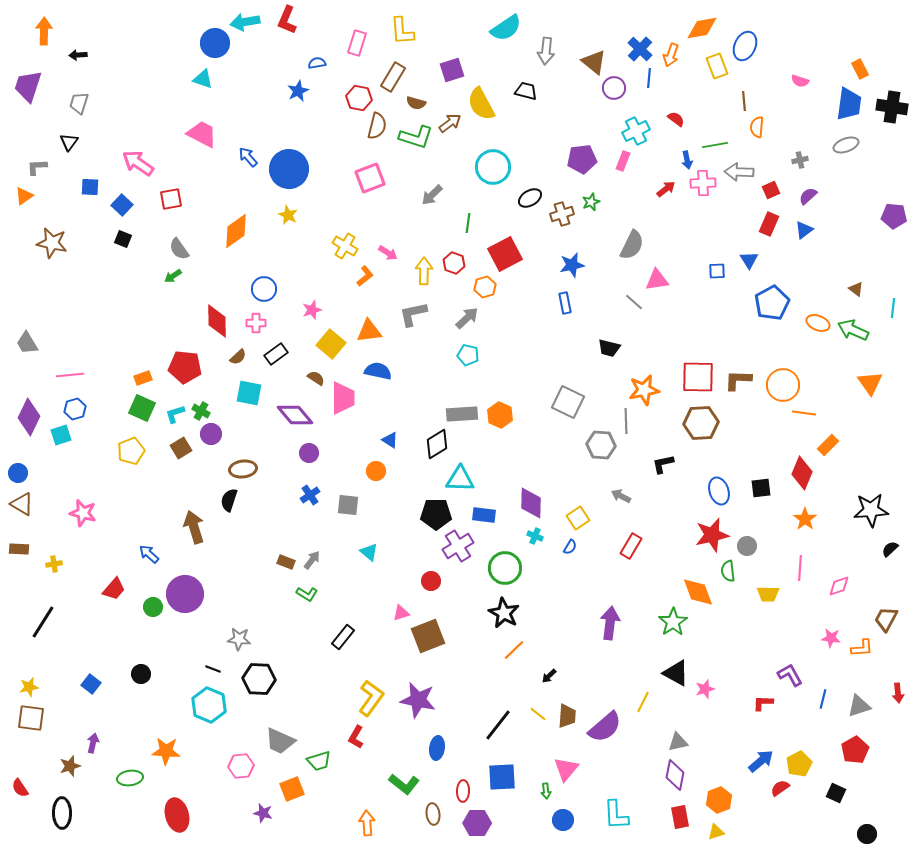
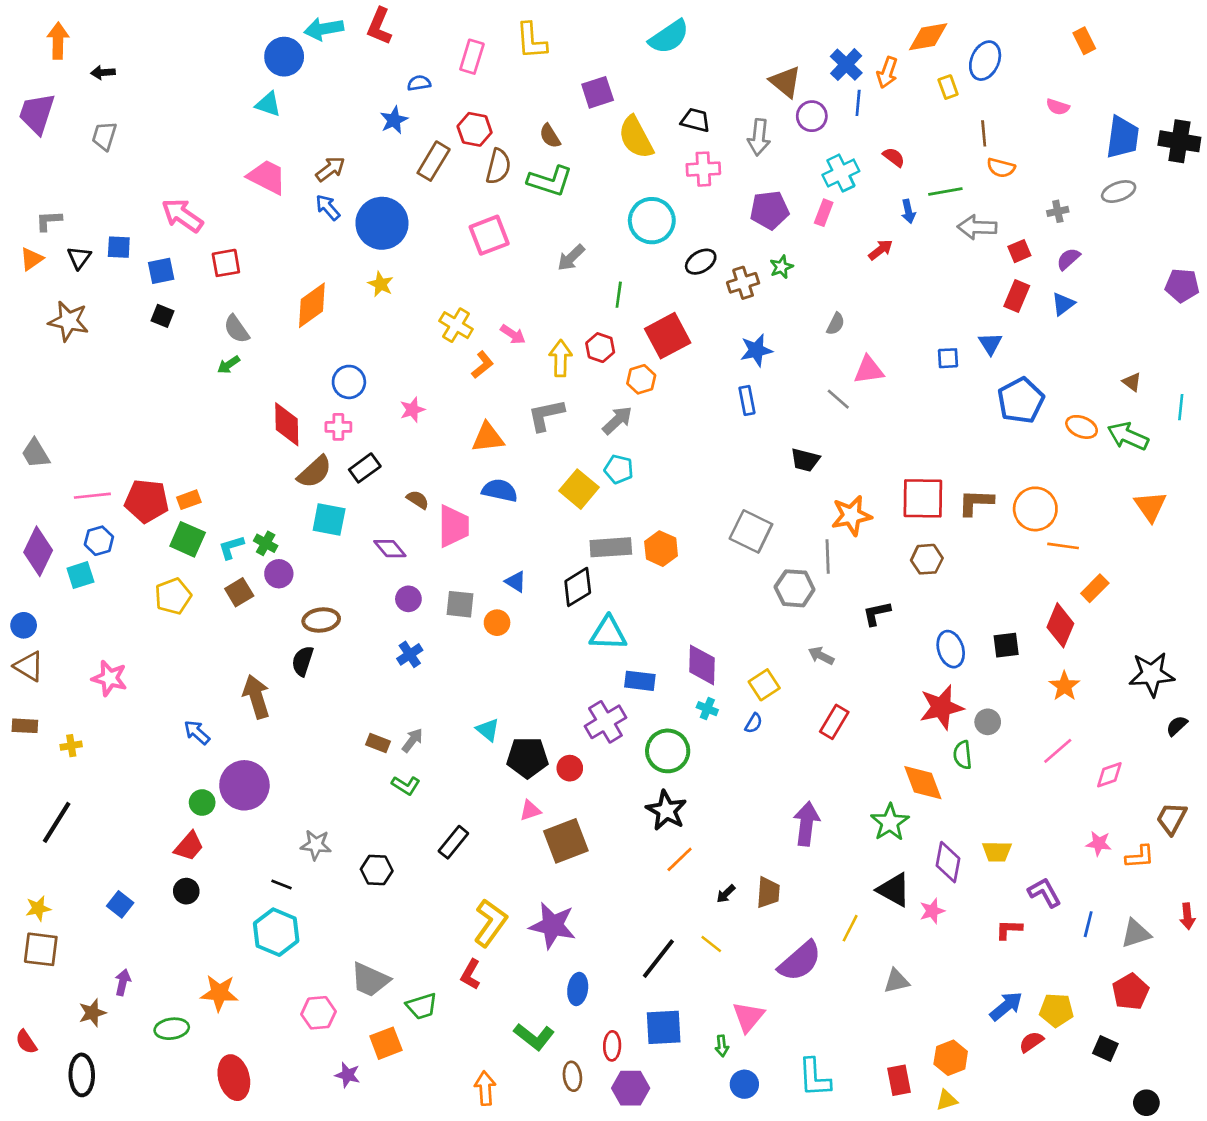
gray arrow: (546, 51) -> (759, 137), moved
yellow rectangle: (717, 66) -> (948, 87), size x0.7
orange rectangle: (860, 69) -> (1084, 41), moved
brown rectangle: (393, 77) -> (434, 161), moved
brown semicircle: (416, 103) -> (550, 136), turned 42
brown arrow: (450, 123) -> (330, 169), moved
orange semicircle: (757, 127) -> (1001, 168), turned -80
black triangle: (69, 142) -> (79, 258), moved
pink cross: (703, 183) -> (703, 169), moved
blue square: (122, 205) -> (161, 271), turned 35
gray semicircle: (632, 245) -> (836, 324), size x0.6
yellow square: (331, 344) -> (579, 489), moved
brown semicircle: (238, 357) -> (315, 472), size x1.6
red pentagon: (185, 367) -> (147, 501), moved
purple diamond: (295, 415) -> (390, 549), size x0.7
brown hexagon: (701, 423) -> (927, 559), size x0.7
gray square: (348, 505) -> (460, 604), moved
black pentagon: (436, 514) -> (527, 758), moved
pink line: (800, 568) -> (1058, 751), turned 45
red trapezoid: (114, 589) -> (189, 846), moved
yellow trapezoid: (768, 594) -> (997, 851), moved
black hexagon: (259, 679) -> (377, 870), moved, size x0.7
brown trapezoid: (567, 716) -> (768, 892), moved
yellow pentagon: (799, 764) -> (1056, 1010), turned 30
purple diamond: (675, 775) -> (948, 862), moved

